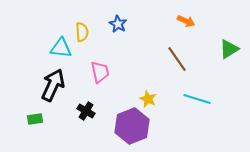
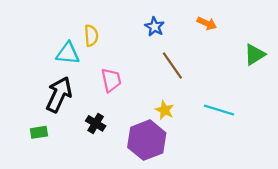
blue star: (118, 24) -> (155, 27), moved
brown line: (177, 59) -> (172, 66), moved

